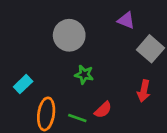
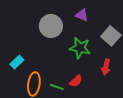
purple triangle: (126, 20) -> (82, 15), moved
green star: (84, 75) -> (80, 48), moved, size x1.5

